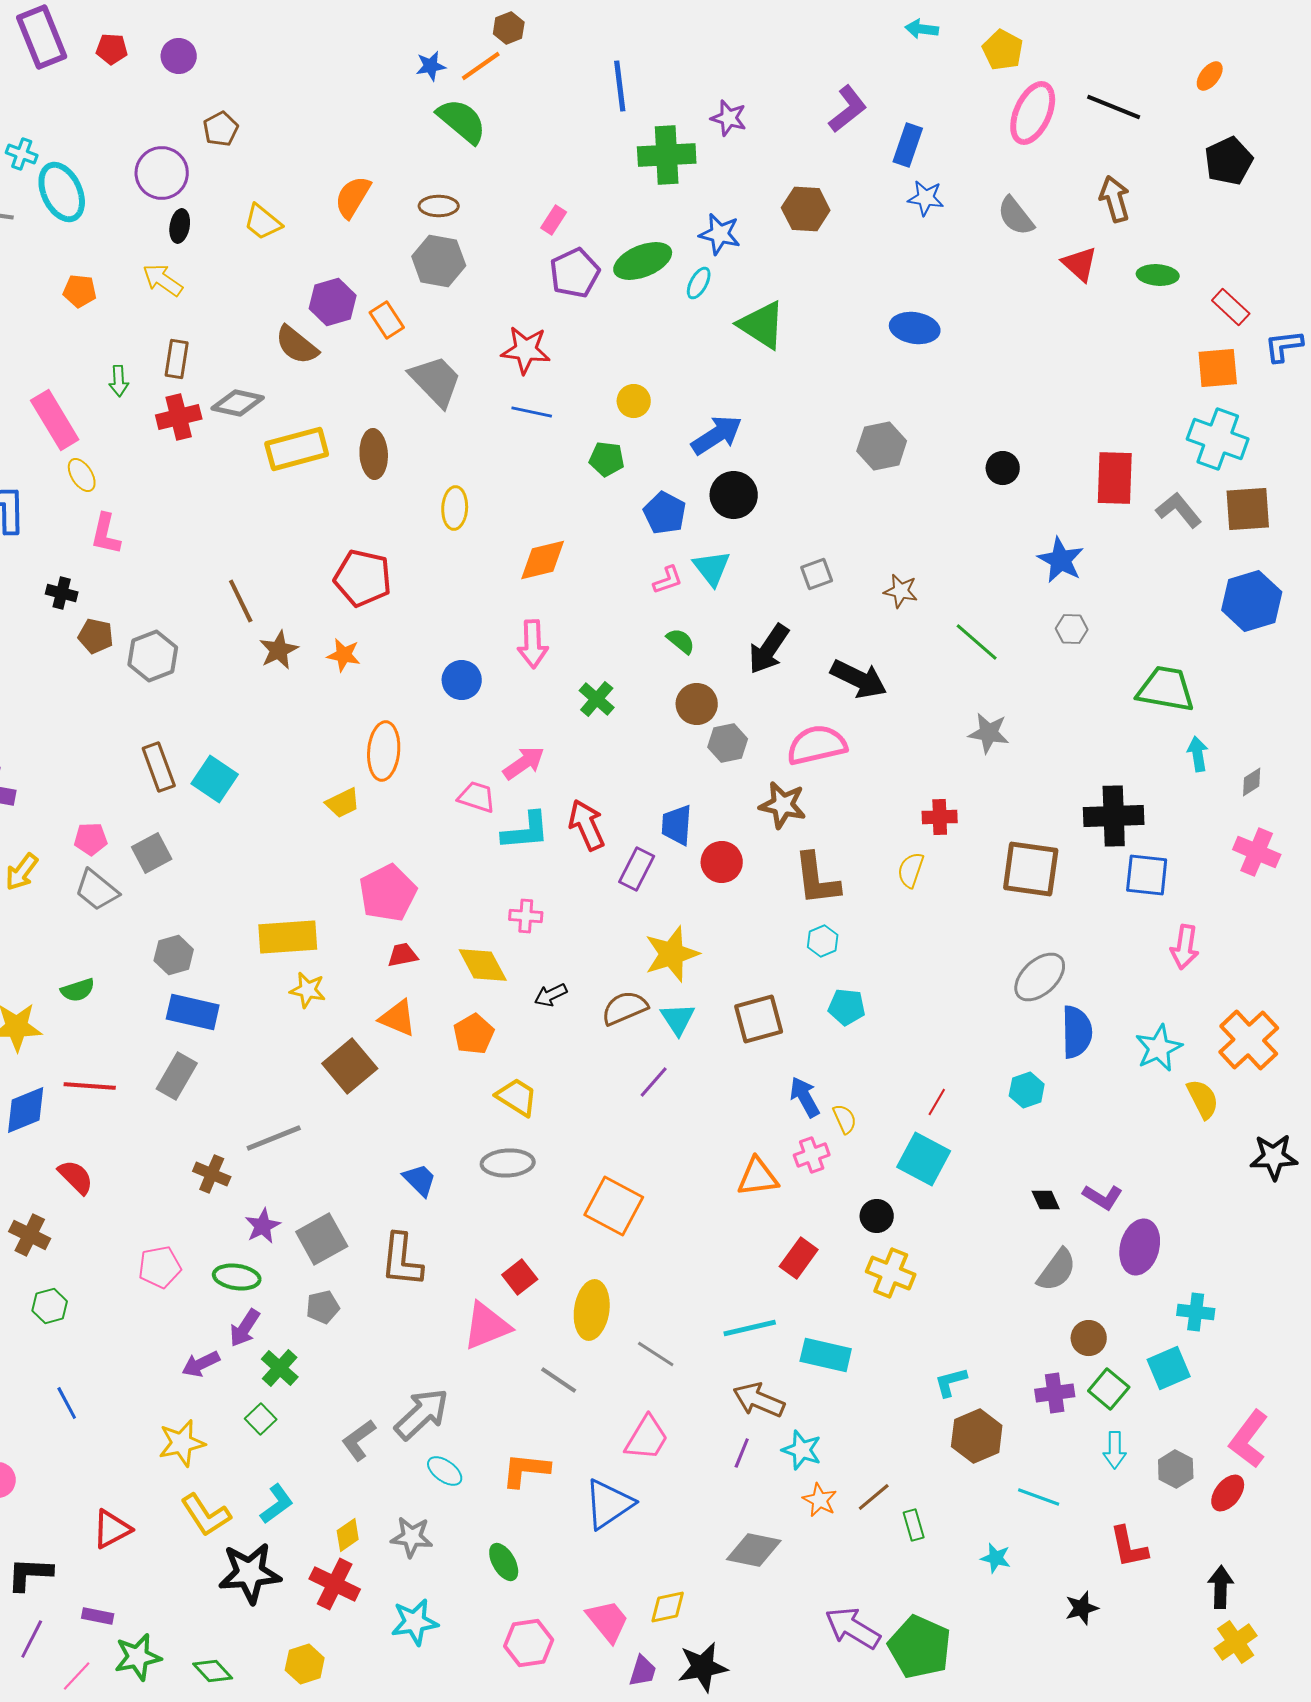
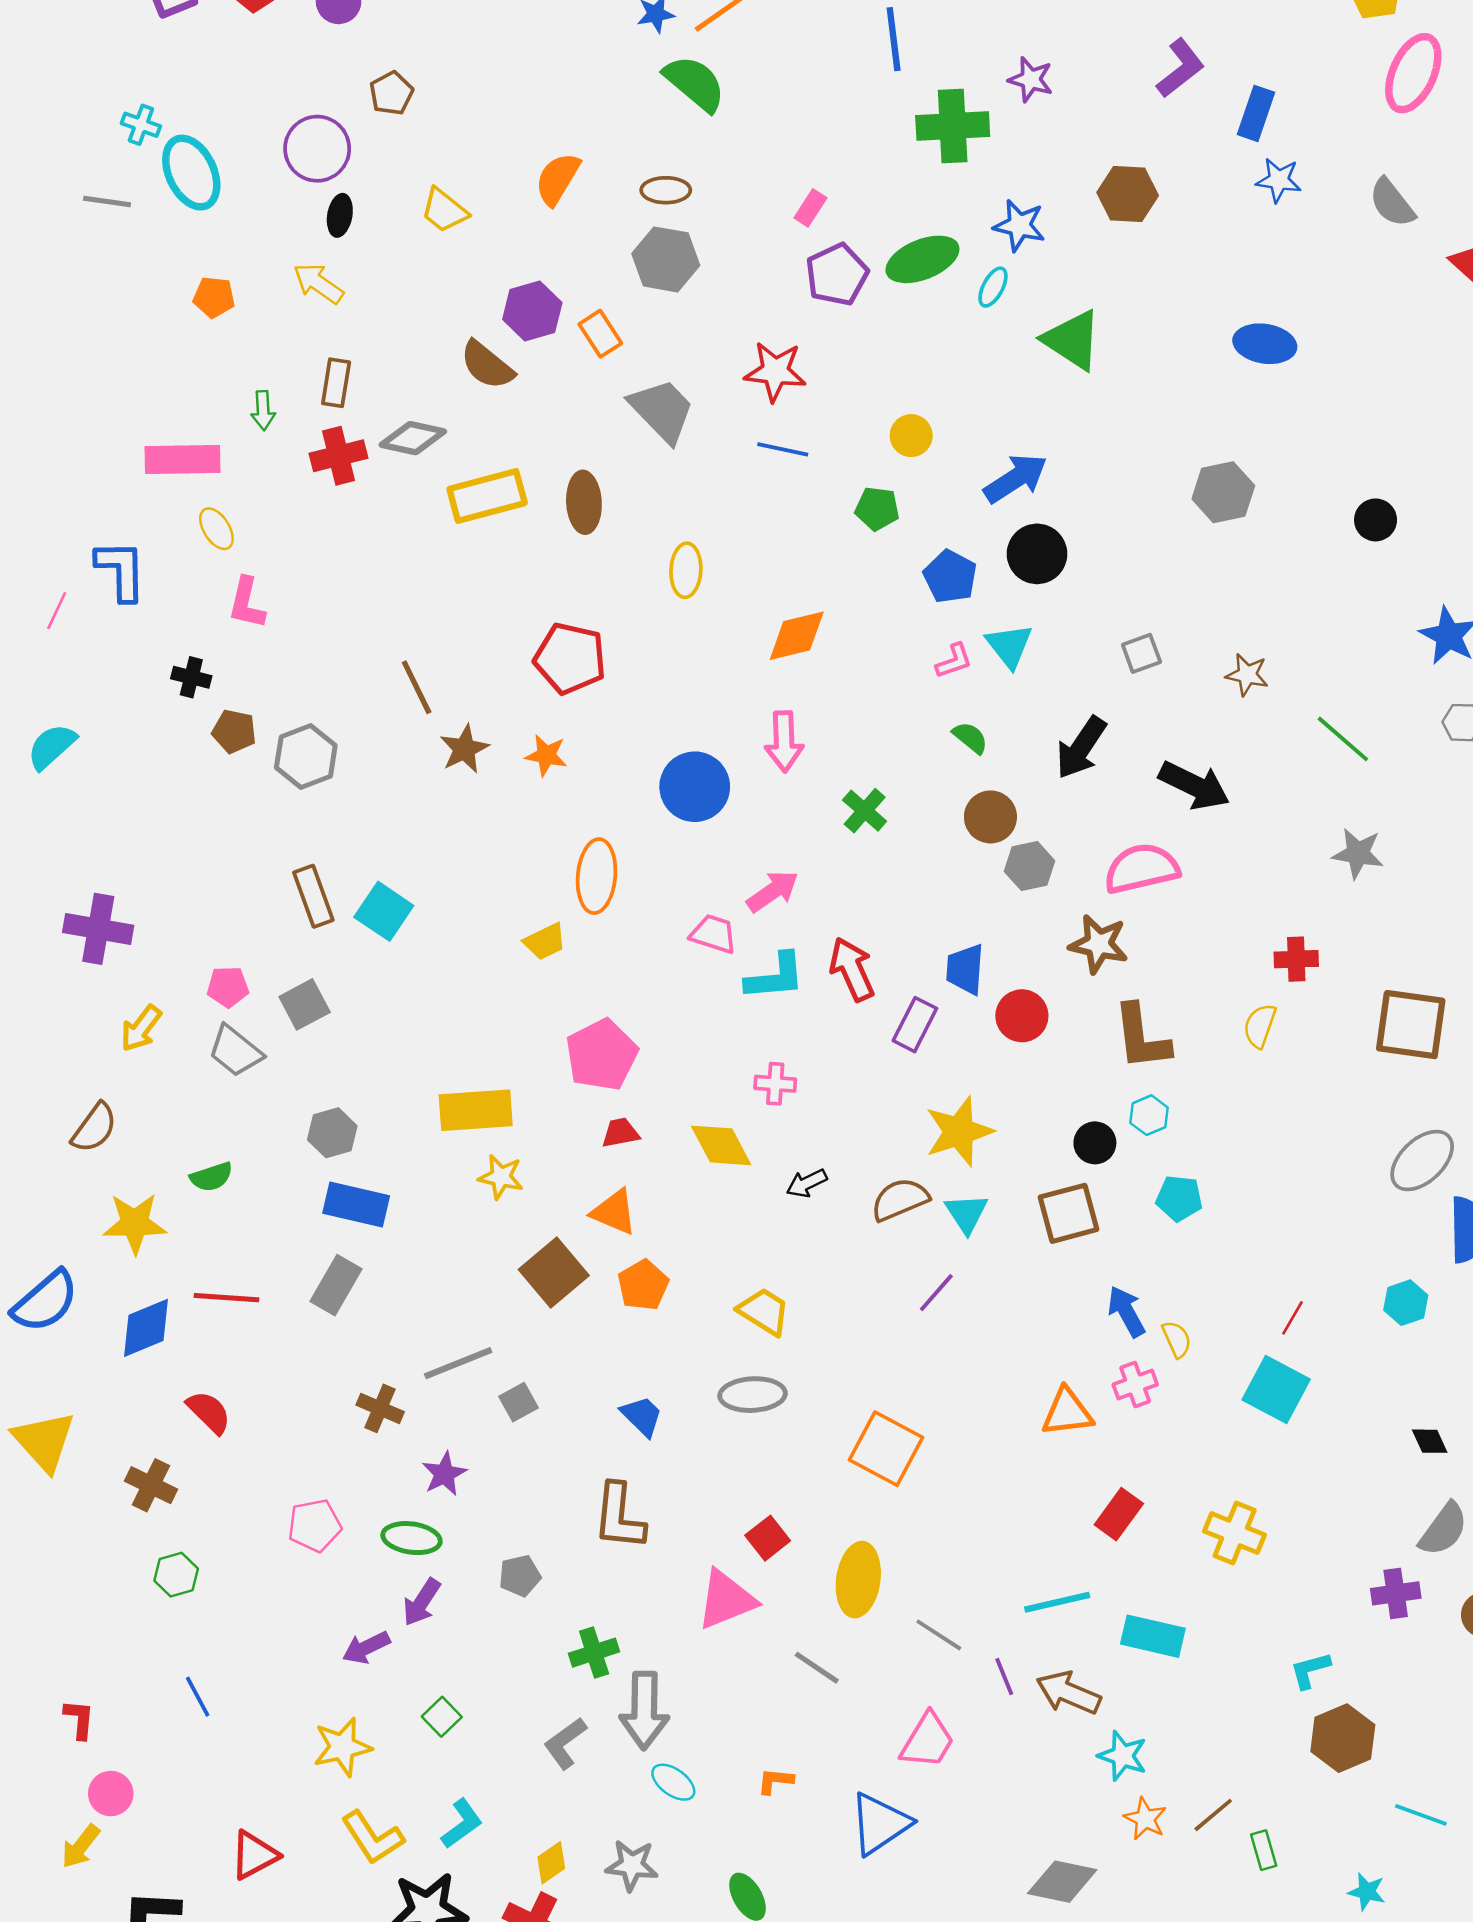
pink rectangle: (55, 420) -> (182, 460), turned -60
blue circle: (462, 680) -> (695, 787), size x1.4
orange pentagon: (474, 1034) -> (643, 1285), moved
black circle: (877, 1216) -> (1095, 1143), moved
gray square: (322, 1239) -> (519, 1402), moved, size x0.6
green cross: (280, 1368) -> (594, 1653), moved, turned 30
purple cross: (1055, 1393) -> (1396, 1593), moved
gray arrow: (422, 1414) -> (644, 1710), turned 134
purple line: (742, 1453) -> (1004, 1676), moved, turned -44
orange L-shape: (526, 1470) -> (775, 1781), size x0.6

